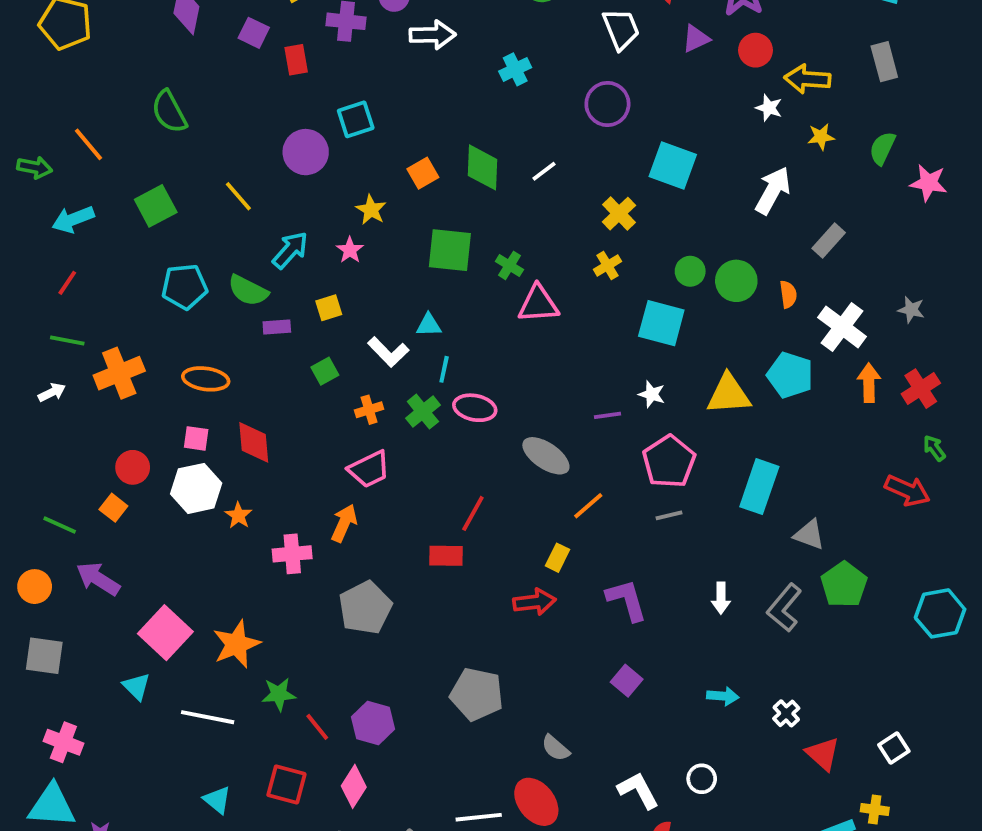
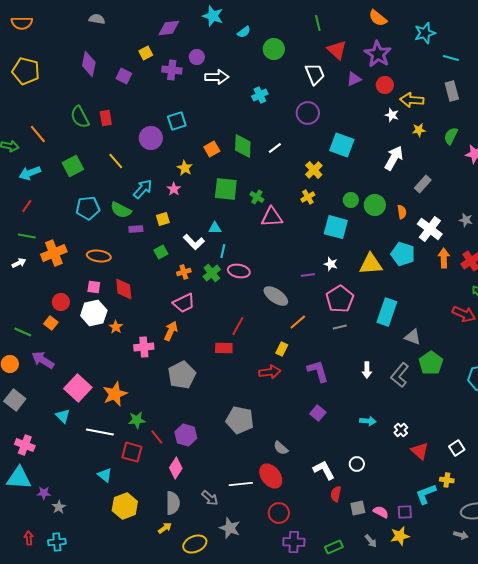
red rectangle: (296, 60) -> (106, 118), moved
gray square: (44, 656) -> (15, 400), turned 30
red square: (286, 785) -> (132, 452), moved

